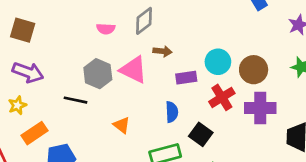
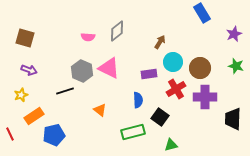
brown arrow: (163, 51) -> (160, 42), moved, turned -64
purple arrow: (28, 72) -> (29, 70), size x0.7
black line: (75, 100) -> (65, 91), turned -30

